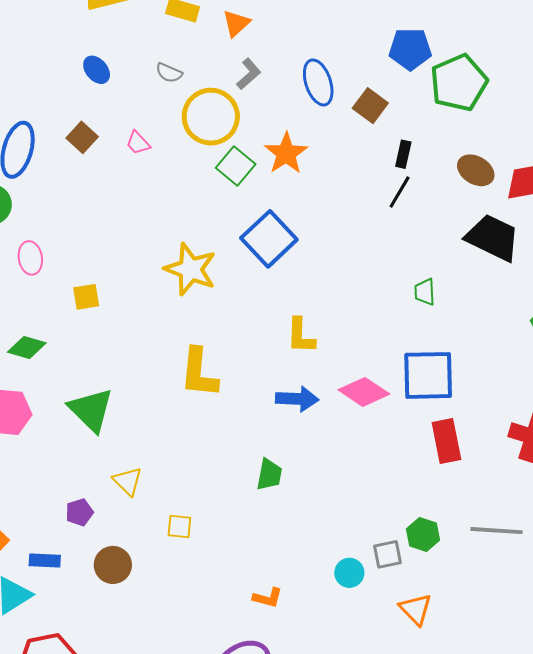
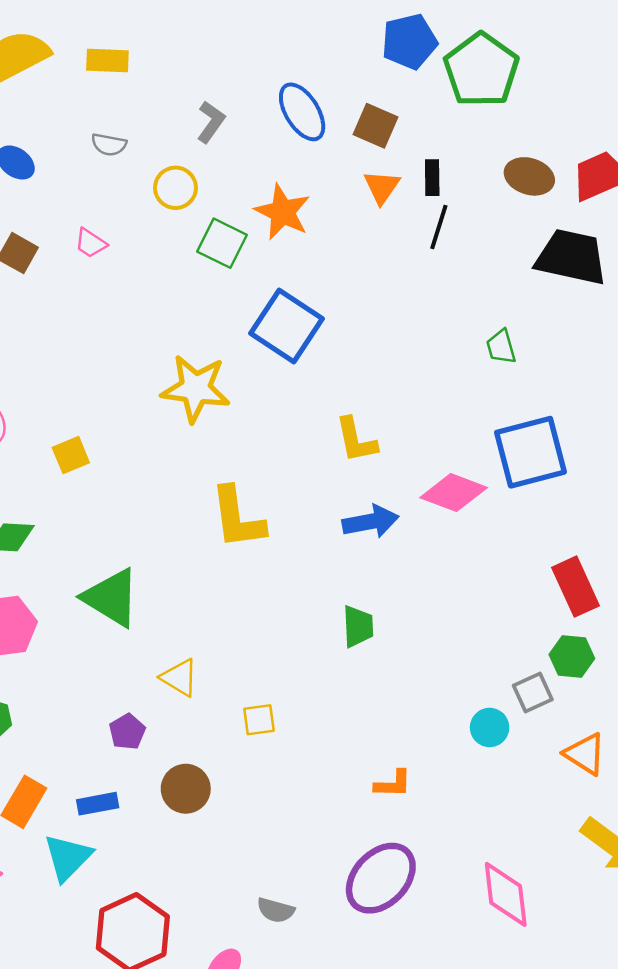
orange triangle: (236, 23) -> (382, 187), moved
yellow circle: (211, 117) -> (175, 188), size x0.6
red rectangle: (446, 441) -> (575, 587), moved

